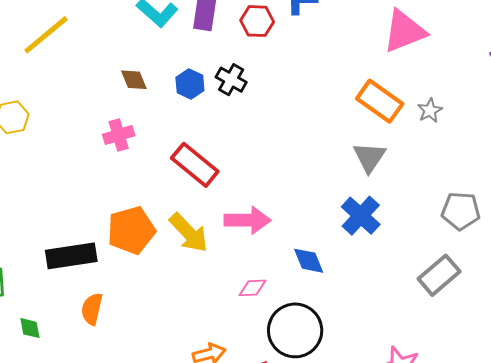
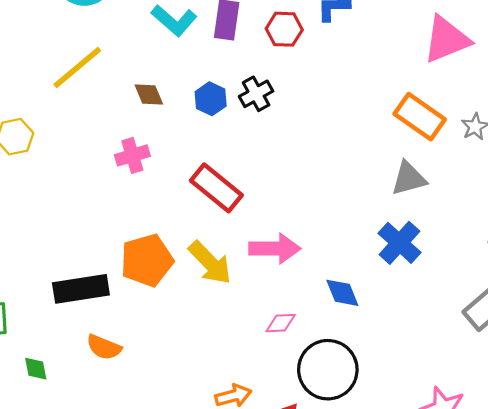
yellow line: (46, 35) -> (77, 67), moved
black cross: (231, 80) -> (256, 94), turned 32
gray triangle: (369, 157) -> (409, 178), turned 42
orange semicircle: (92, 309) -> (104, 347), turned -80

